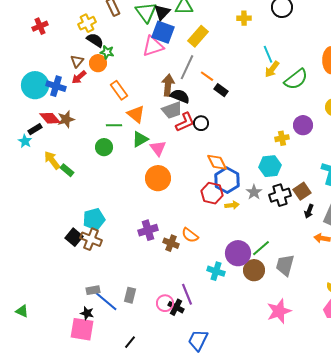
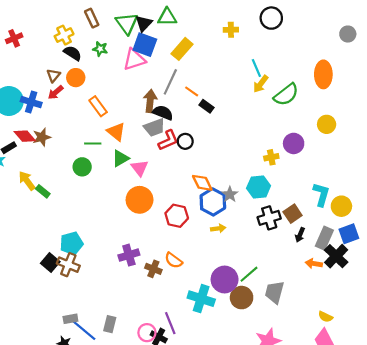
green star: (107, 52) -> (100, 49), moved
gray star: (254, 192) -> (230, 194), moved
red hexagon: (212, 193) -> (177, 216), moved
cyan cross: (216, 271) -> (201, 299), size x1.4

